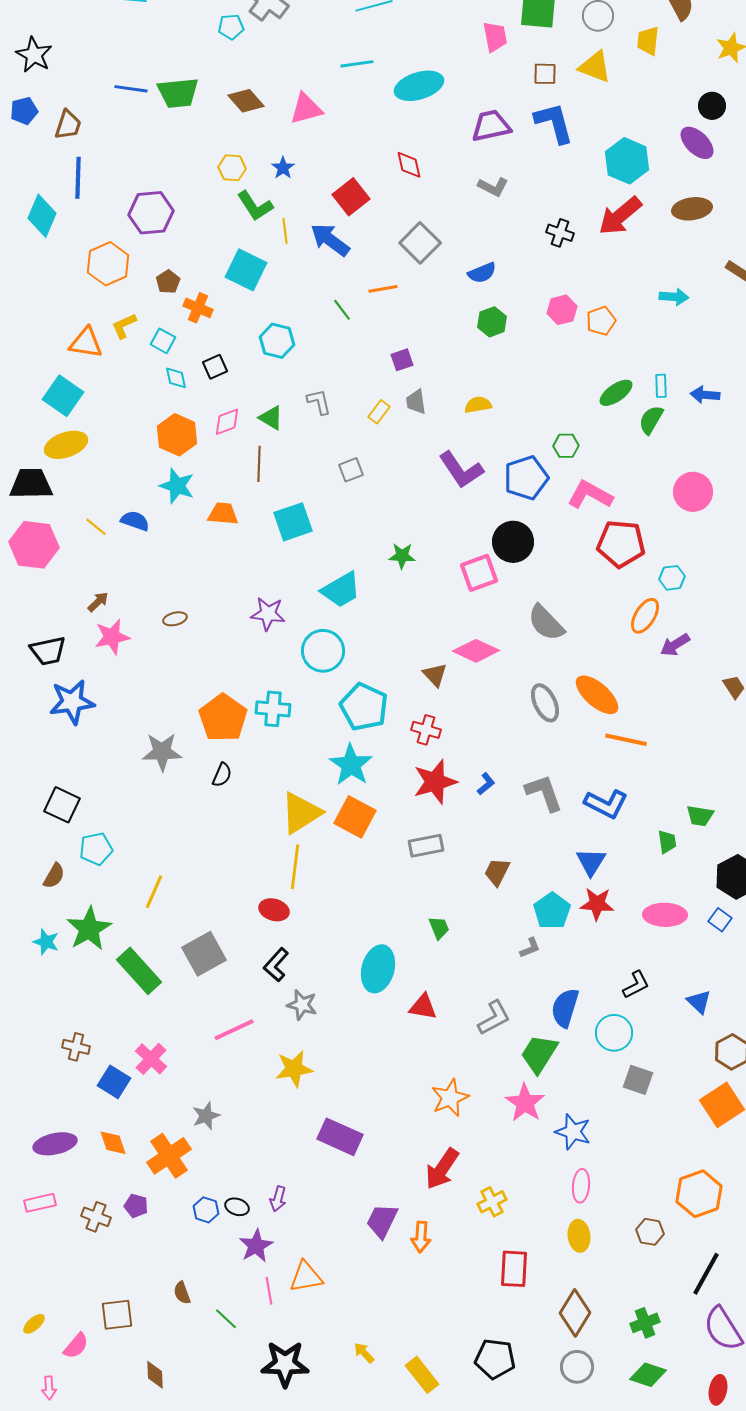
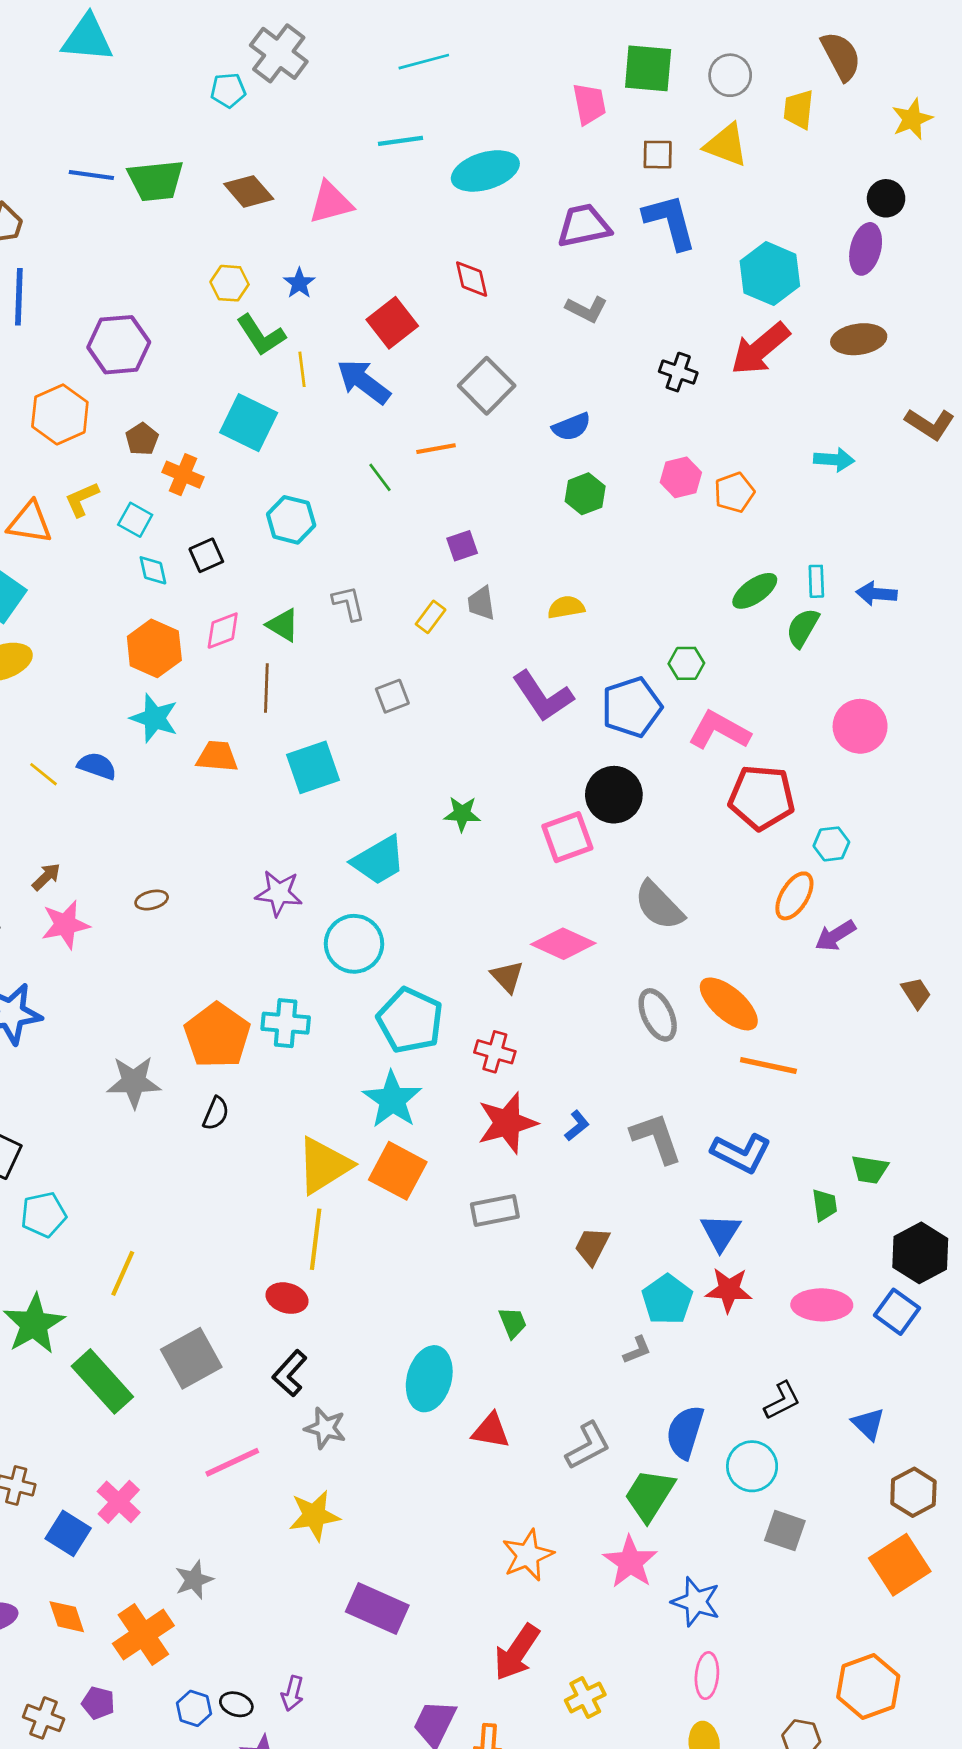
purple ellipse: (697, 143) -> (866, 249), turned 60
blue square: (720, 920) -> (897, 1312), size x1.4

